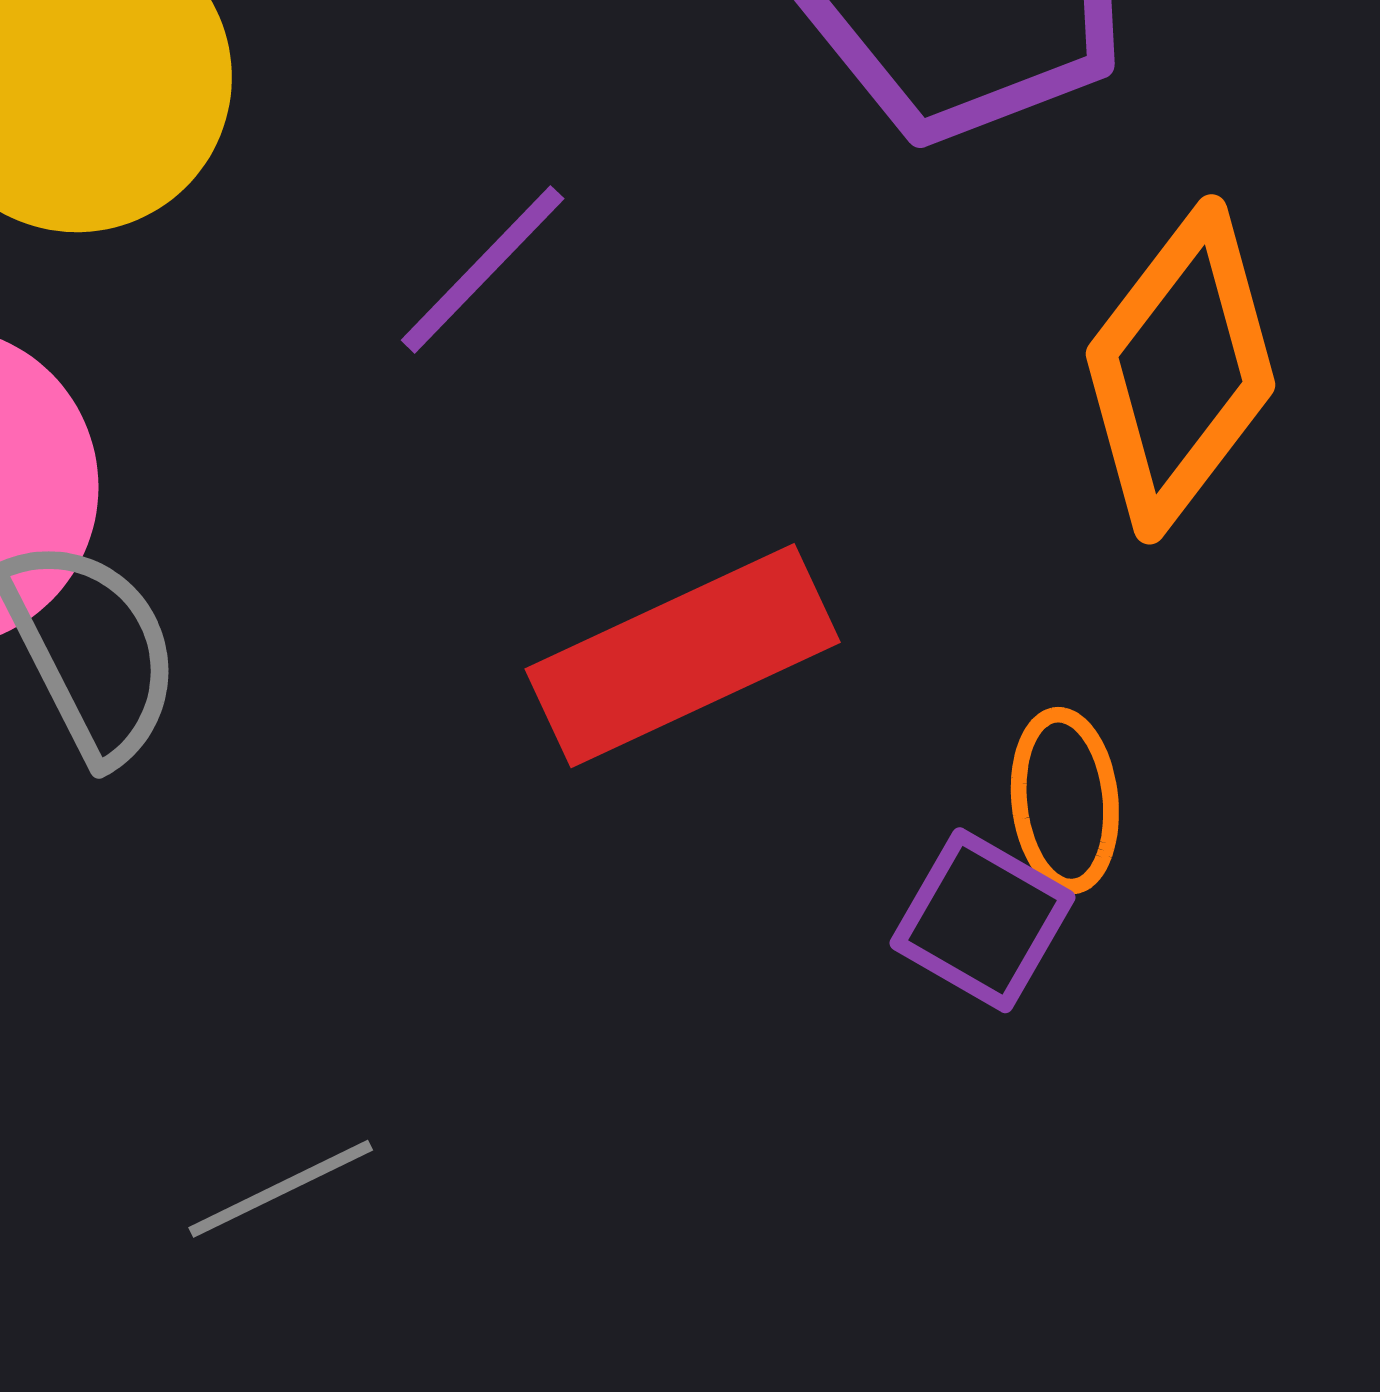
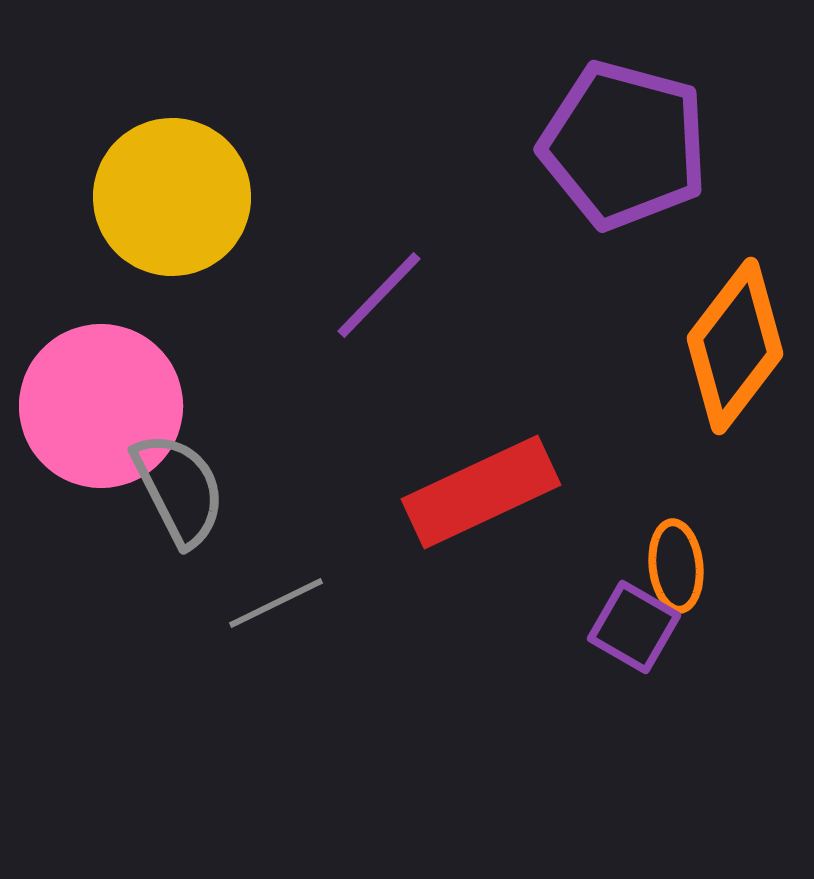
gray line: (281, 1189) -> (276, 603), moved

